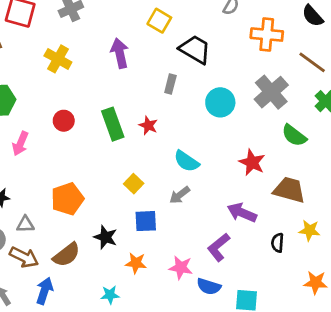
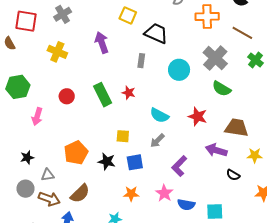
green semicircle: (294, 135) -> (222, 89), moved
red star: (252, 162) -> (198, 117), moved
yellow square: (134, 184) -> (123, 136), turned -32
purple arrow: (242, 213) -> (216, 150), moved
black star: (105, 237) -> (107, 161), moved
black semicircle: (278, 243) -> (233, 175), moved, turned -56
purple L-shape: (219, 247) -> (179, 166), moved
pink star: (181, 268) -> (164, 193), turned 30

